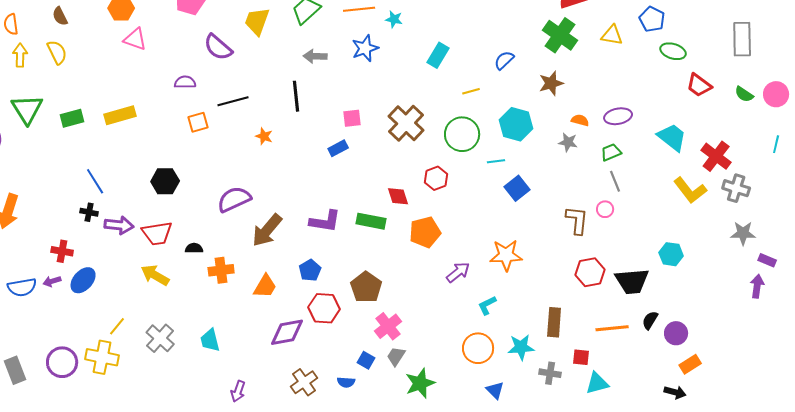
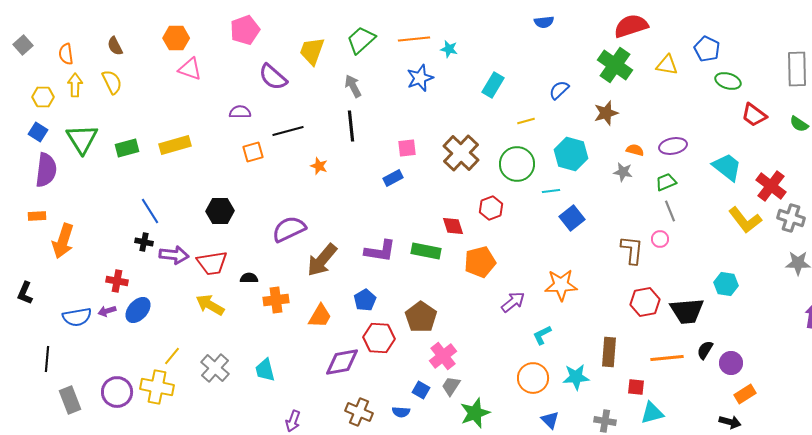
gray arrow: (315, 56) -> (353, 86), moved, turned 60
gray cross: (550, 373) -> (605, 421), moved
brown cross: (304, 382) -> (359, 412), turned -32

